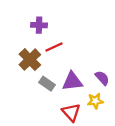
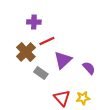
purple triangle: (72, 81) -> (63, 60), moved, turned -36
yellow star: (95, 101) -> (83, 98), moved

